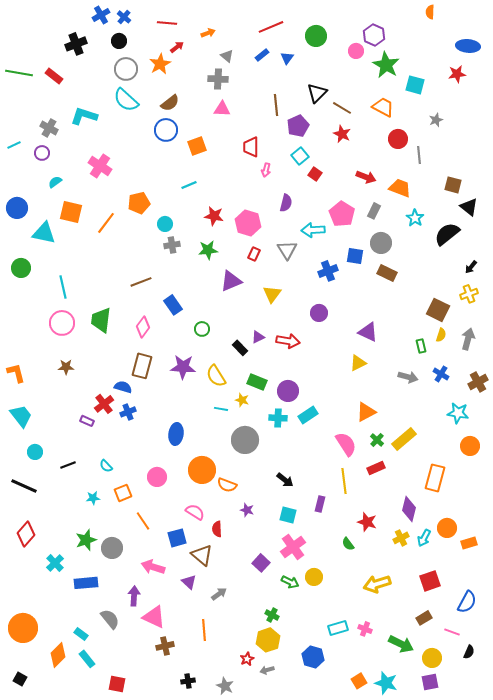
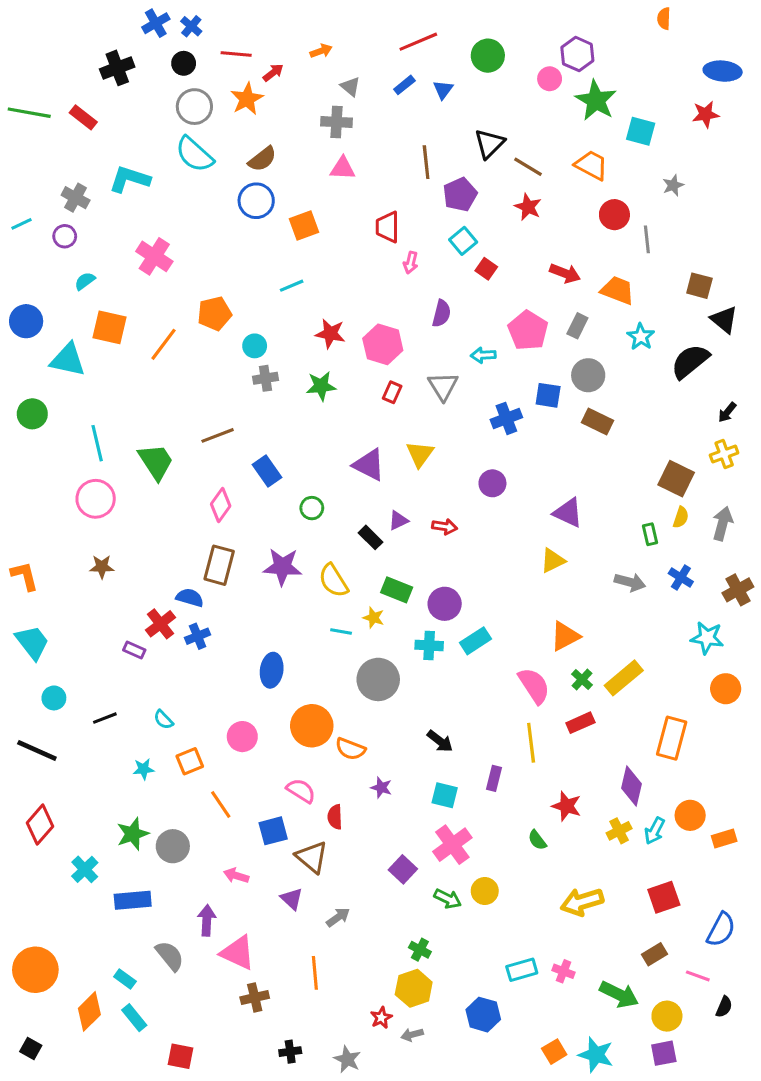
red line: (167, 23) -> (236, 54), moved
cyan arrow: (313, 230) -> (483, 355), size x0.7
purple triangle: (231, 281) -> (369, 465), moved, turned 50
green trapezoid: (101, 320) -> (156, 462), moved, turned 140
red arrow: (288, 341) -> (445, 527), size x0.7
pink arrow: (153, 567) -> (236, 876), size x0.7

